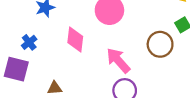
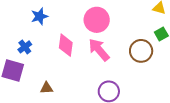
pink arrow: (118, 60) -> (99, 50), moved

